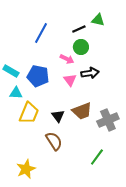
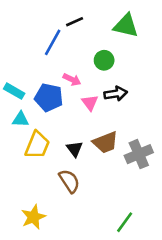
green triangle: (98, 20) -> (126, 26), size x1.5
black line: (79, 29) -> (75, 22), moved
pink arrow: (67, 59) -> (72, 80), moved
green line: (97, 157) -> (125, 222), moved

